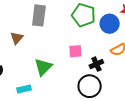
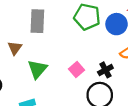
pink square: (75, 51) -> (76, 69), moved, turned -32
green triangle: (43, 67) -> (37, 69), moved

